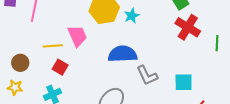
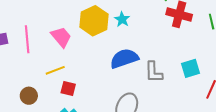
pink trapezoid: (77, 36) -> (61, 37), moved
gray L-shape: (147, 75) -> (154, 72), turned 40

